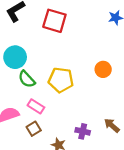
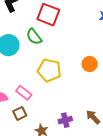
green semicircle: (27, 79) -> (34, 37), moved
purple cross: (83, 131) -> (65, 120), turned -32

